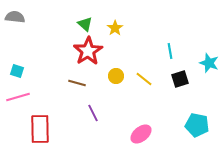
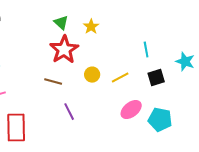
yellow line: (144, 79) -> (120, 78), turned -66
cyan pentagon: (197, 125) -> (160, 120), moved
pink ellipse: (141, 134) -> (131, 110), moved

